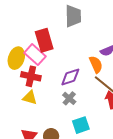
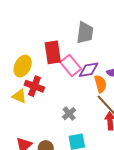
pink rectangle: (35, 55) -> (71, 66), moved
purple diamond: (70, 77) -> (89, 70), moved
yellow triangle: (30, 98) -> (19, 96), moved

